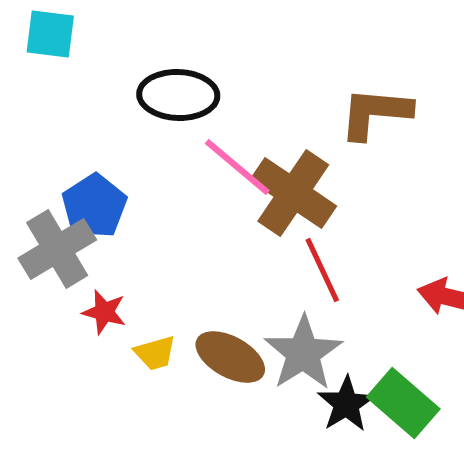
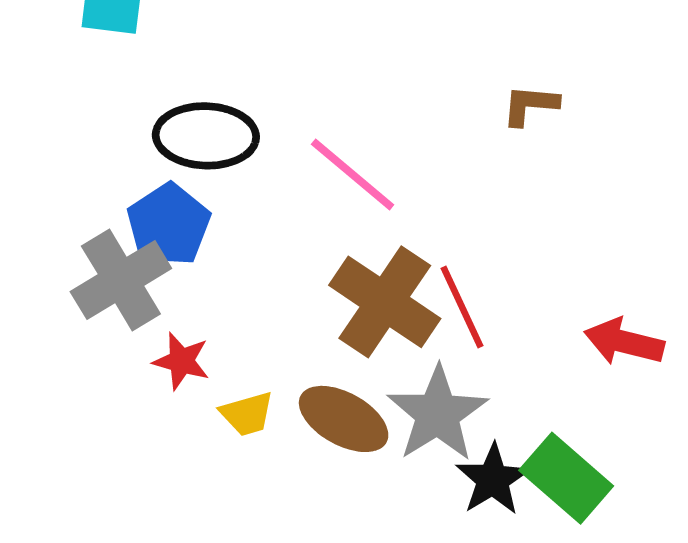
black ellipse: (178, 95) -> (206, 136), moved
brown L-shape: (375, 113) -> (530, 105), size x0.6
brown cross: (293, 193) -> (385, 302), moved

